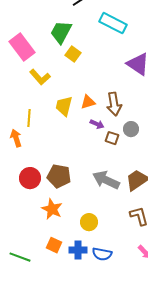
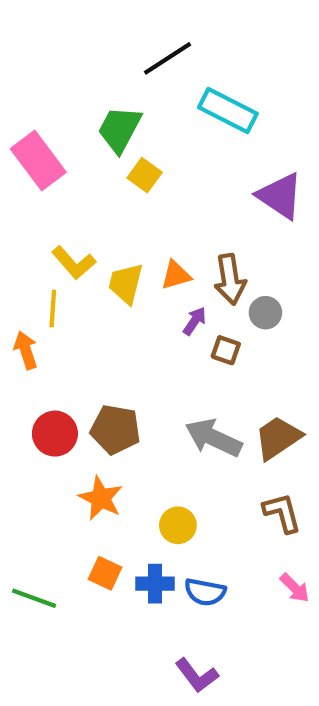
yellow L-shape: (40, 77) -> (74, 263), moved
purple arrow: (97, 124) -> (195, 321), turned -80
gray circle: (131, 129) -> (265, 313), moved

